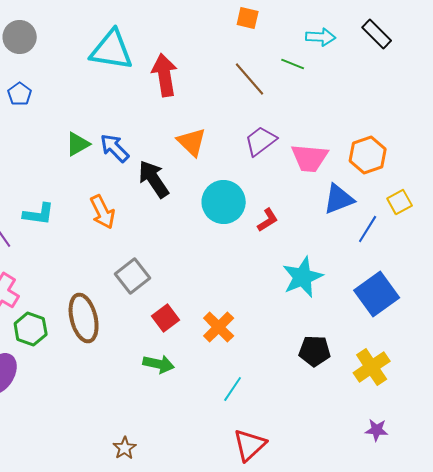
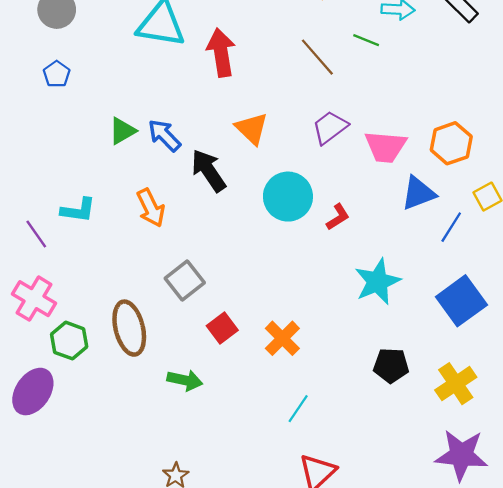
green arrow: (159, 364) -> (185, 380), moved
purple star: (377, 430) -> (461, 455), size x2.0

